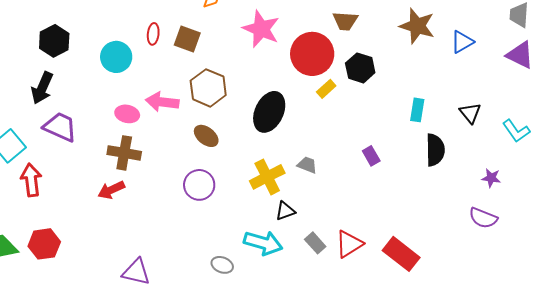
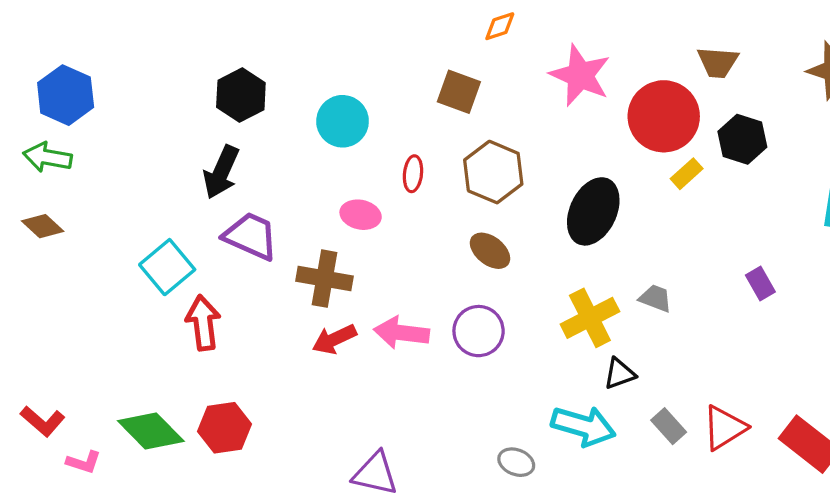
red ellipse: (153, 34) -> (413, 174), moved
pink arrow: (162, 102) -> (402, 333), moved
brown cross: (124, 153) -> (324, 279), moved

